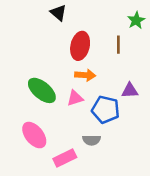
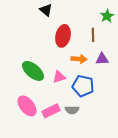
orange arrow: (85, 75) -> (79, 59), moved
purple triangle: (130, 90) -> (102, 59), moved
pink rectangle: (65, 158) -> (51, 111), moved

